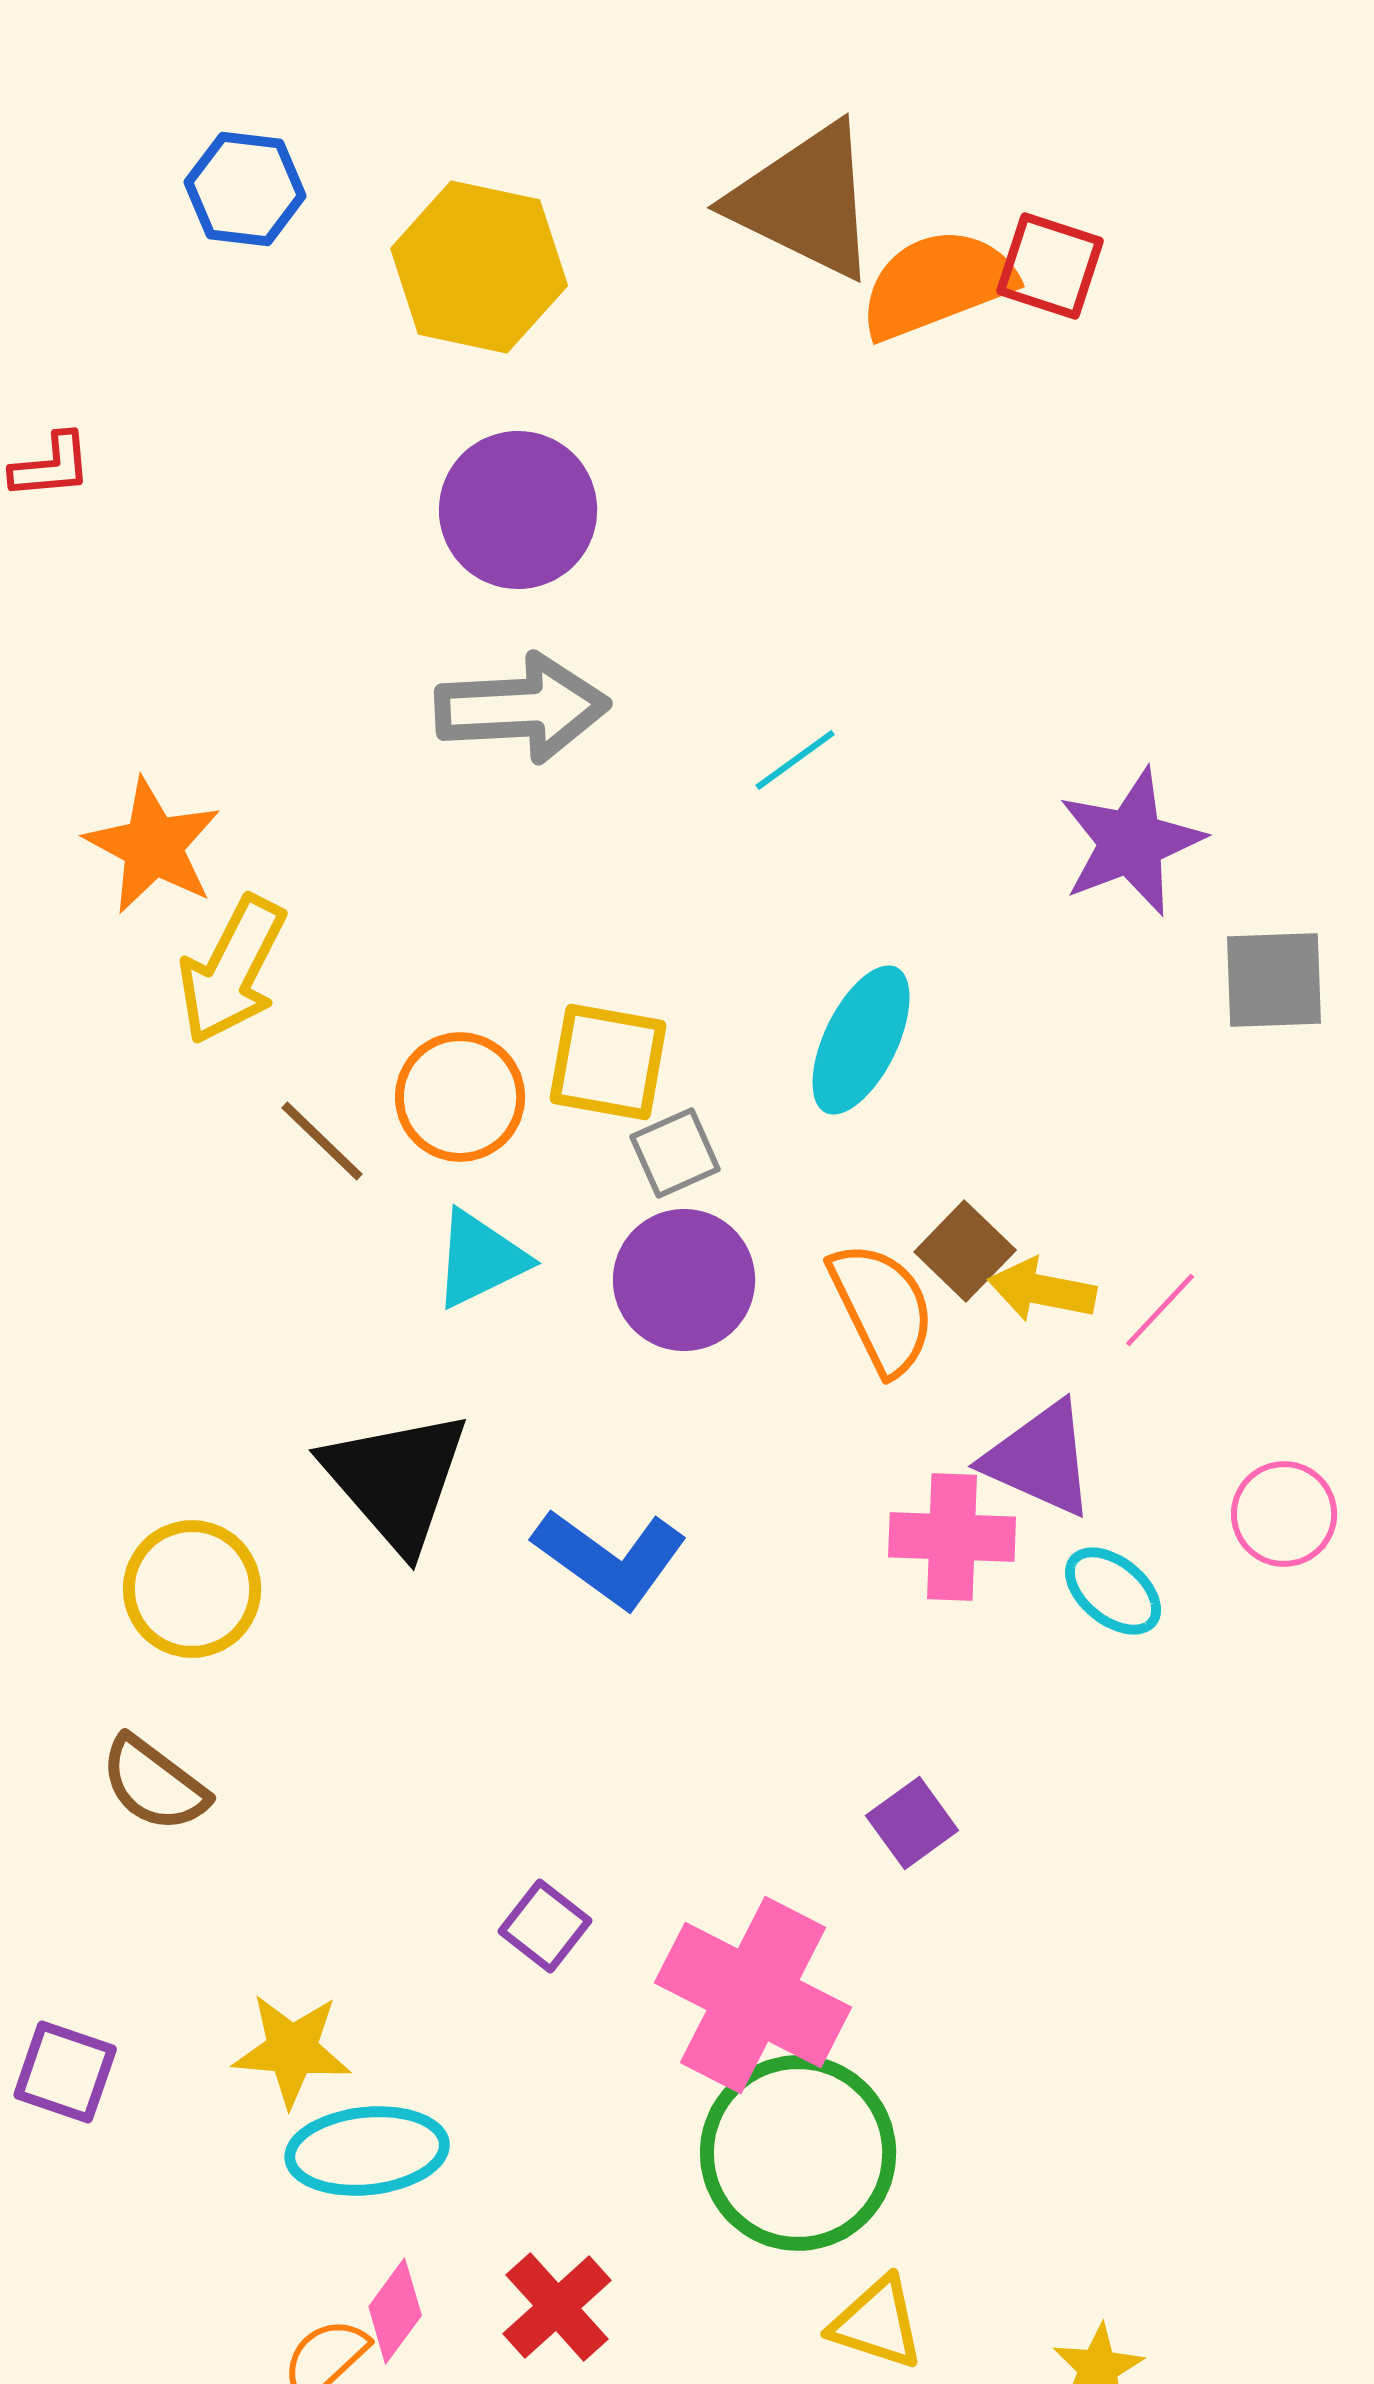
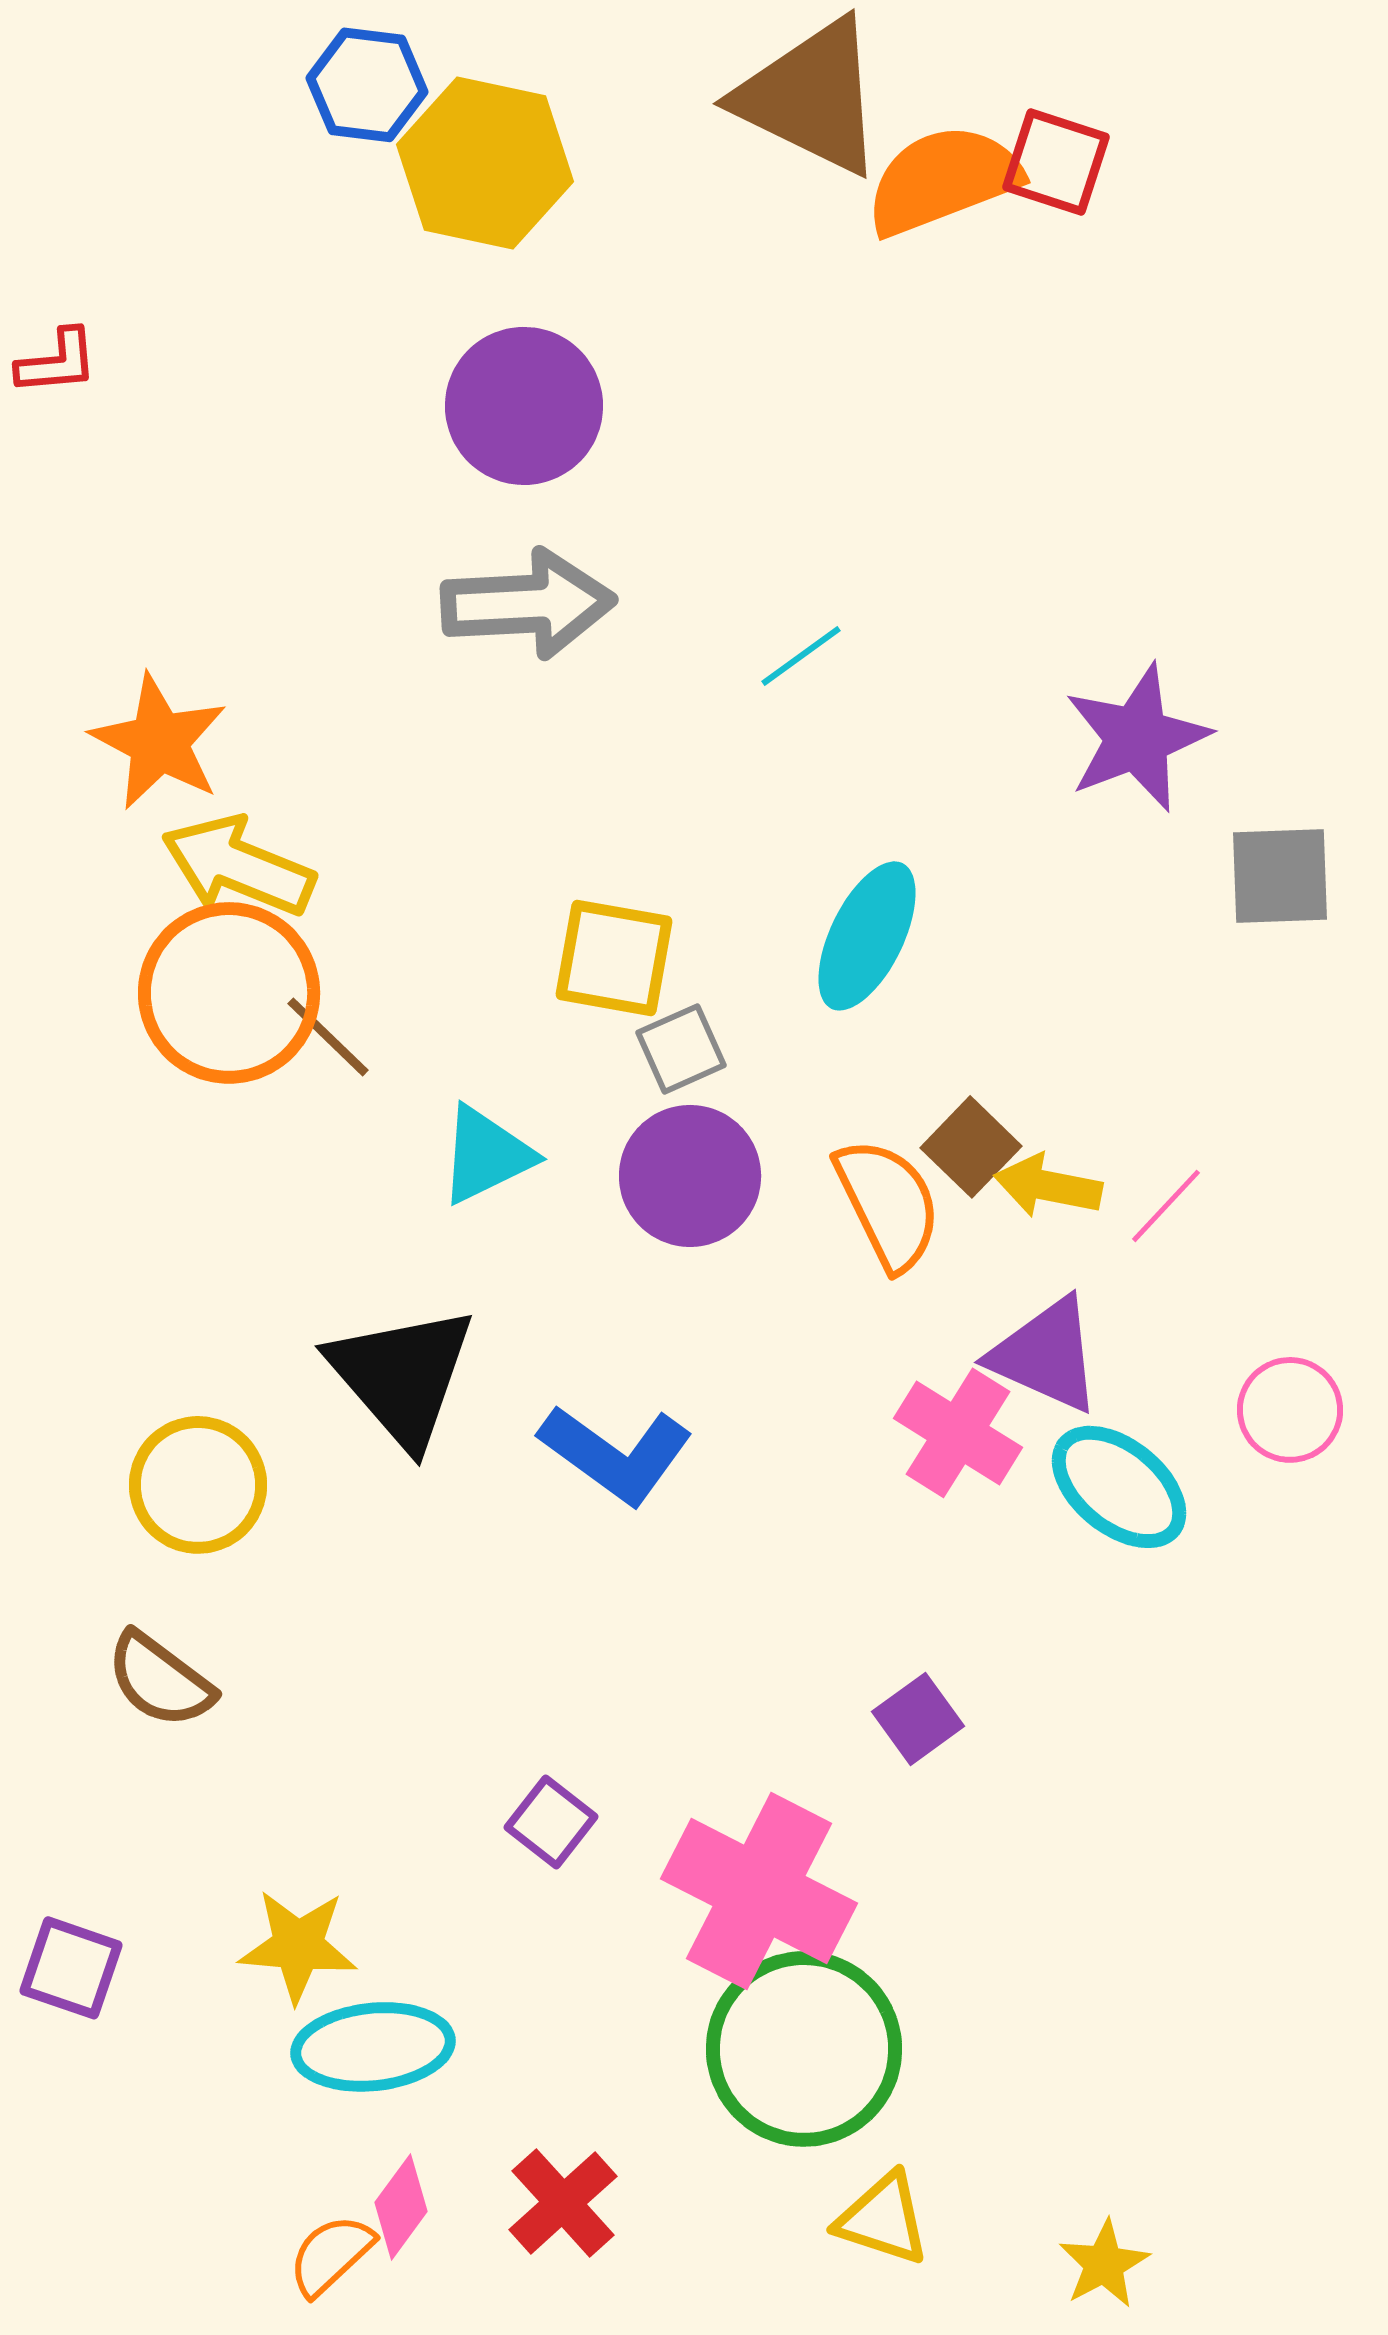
blue hexagon: (245, 189) -> (367, 85), moved
yellow arrow: (232, 970) -> (238, 866), turned 85
orange circle: (460, 1097) -> (229, 993), moved, size x1.4
pink cross: (952, 1537) -> (958, 1433), turned 30
cyan ellipse: (1113, 1591) -> (1119, 1487), size x1.4

